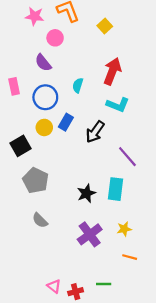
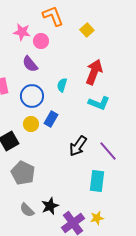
pink star: (35, 16) -> (22, 32), moved
black arrow: (95, 132) -> (78, 146), moved
black star: (86, 193) -> (50, 206), moved
yellow star: (124, 229) -> (97, 218), moved

